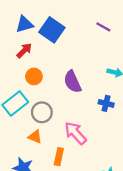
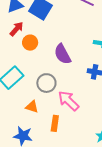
orange circle: (34, 76) -> (30, 43), moved
gray circle: (42, 112) -> (46, 83), moved

